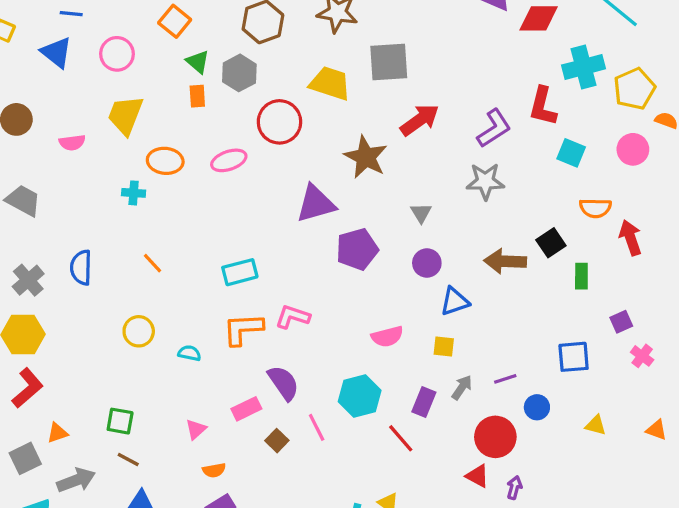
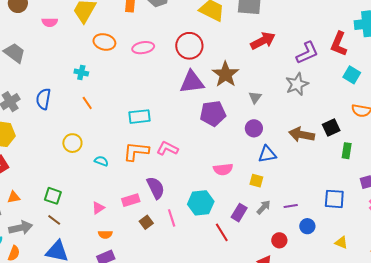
red circle: (279, 122) -> (189, 46), moved
brown star: (366, 157) -> (226, 74), moved
gray star: (485, 181) -> (297, 84), turned -30
cyan cross: (134, 193) -> (81, 72), moved
red circle: (495, 437) -> (279, 240), size x0.6

